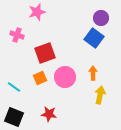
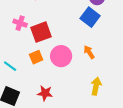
pink cross: (17, 35) -> (20, 23), moved
orange arrow: (93, 73) -> (89, 52), turned -32
yellow arrow: (100, 95) -> (96, 86), moved

